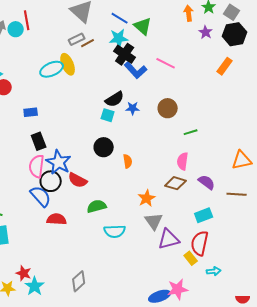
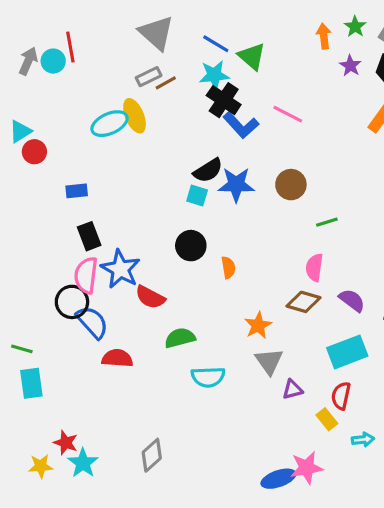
blue star: (133, 108) -> (236, 185), size x1.6
black circle: (51, 181) -> (72, 302), moved
cyan rectangle: (204, 215) -> (347, 352), size x1.4
purple triangle: (169, 239) -> (292, 389), size x0.6
red semicircle: (200, 243) -> (341, 396), size x0.7

